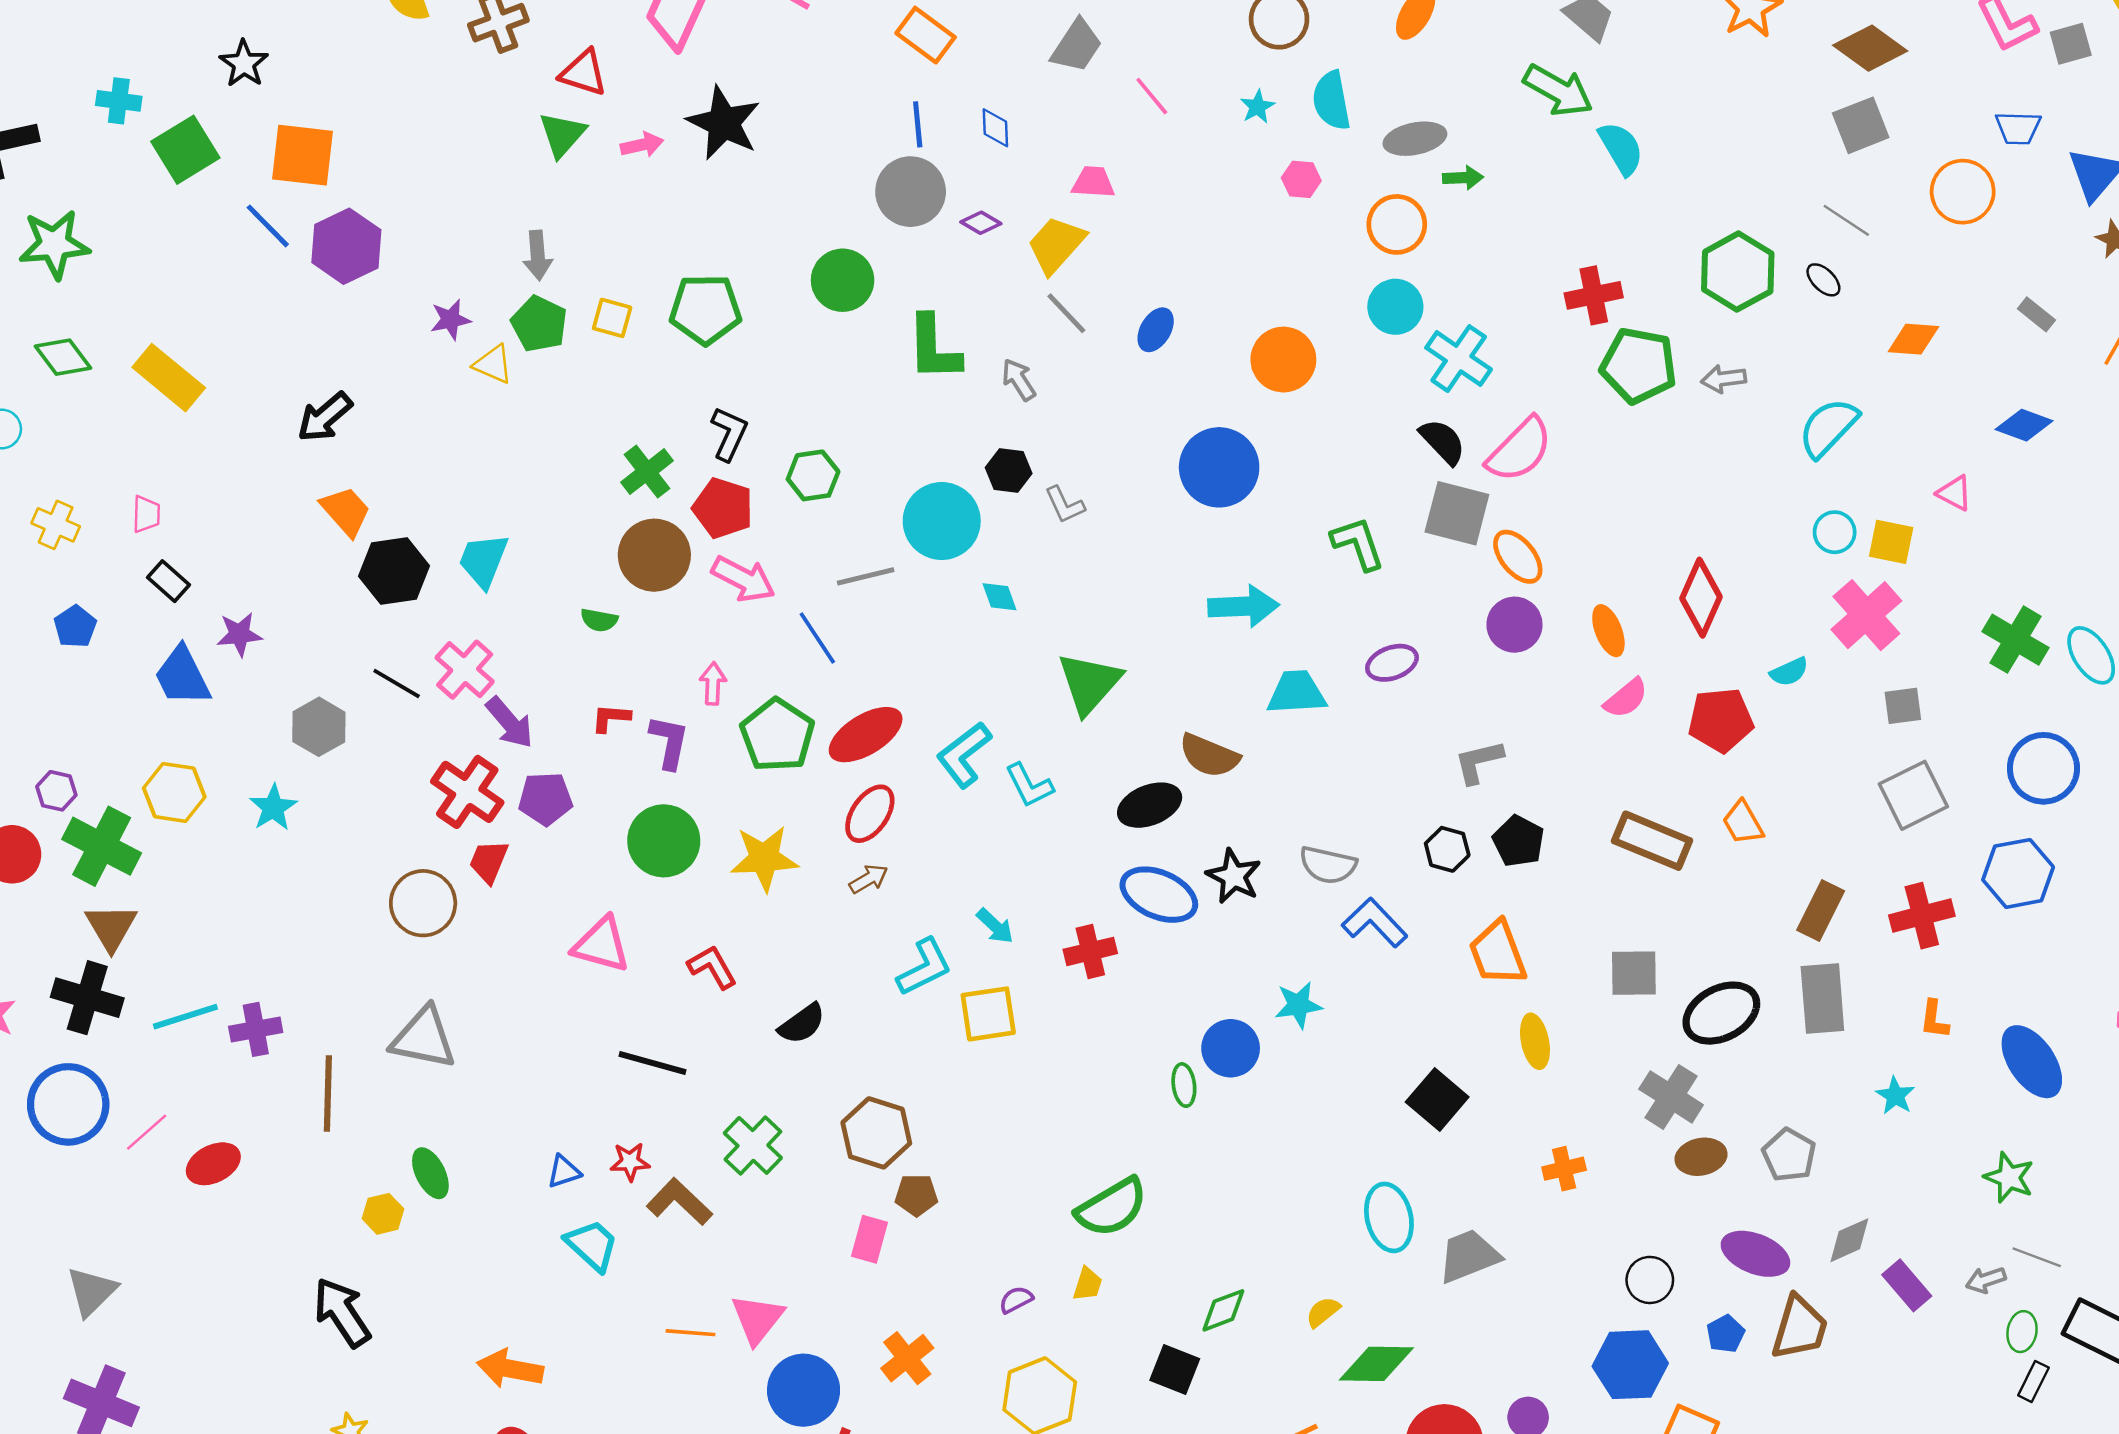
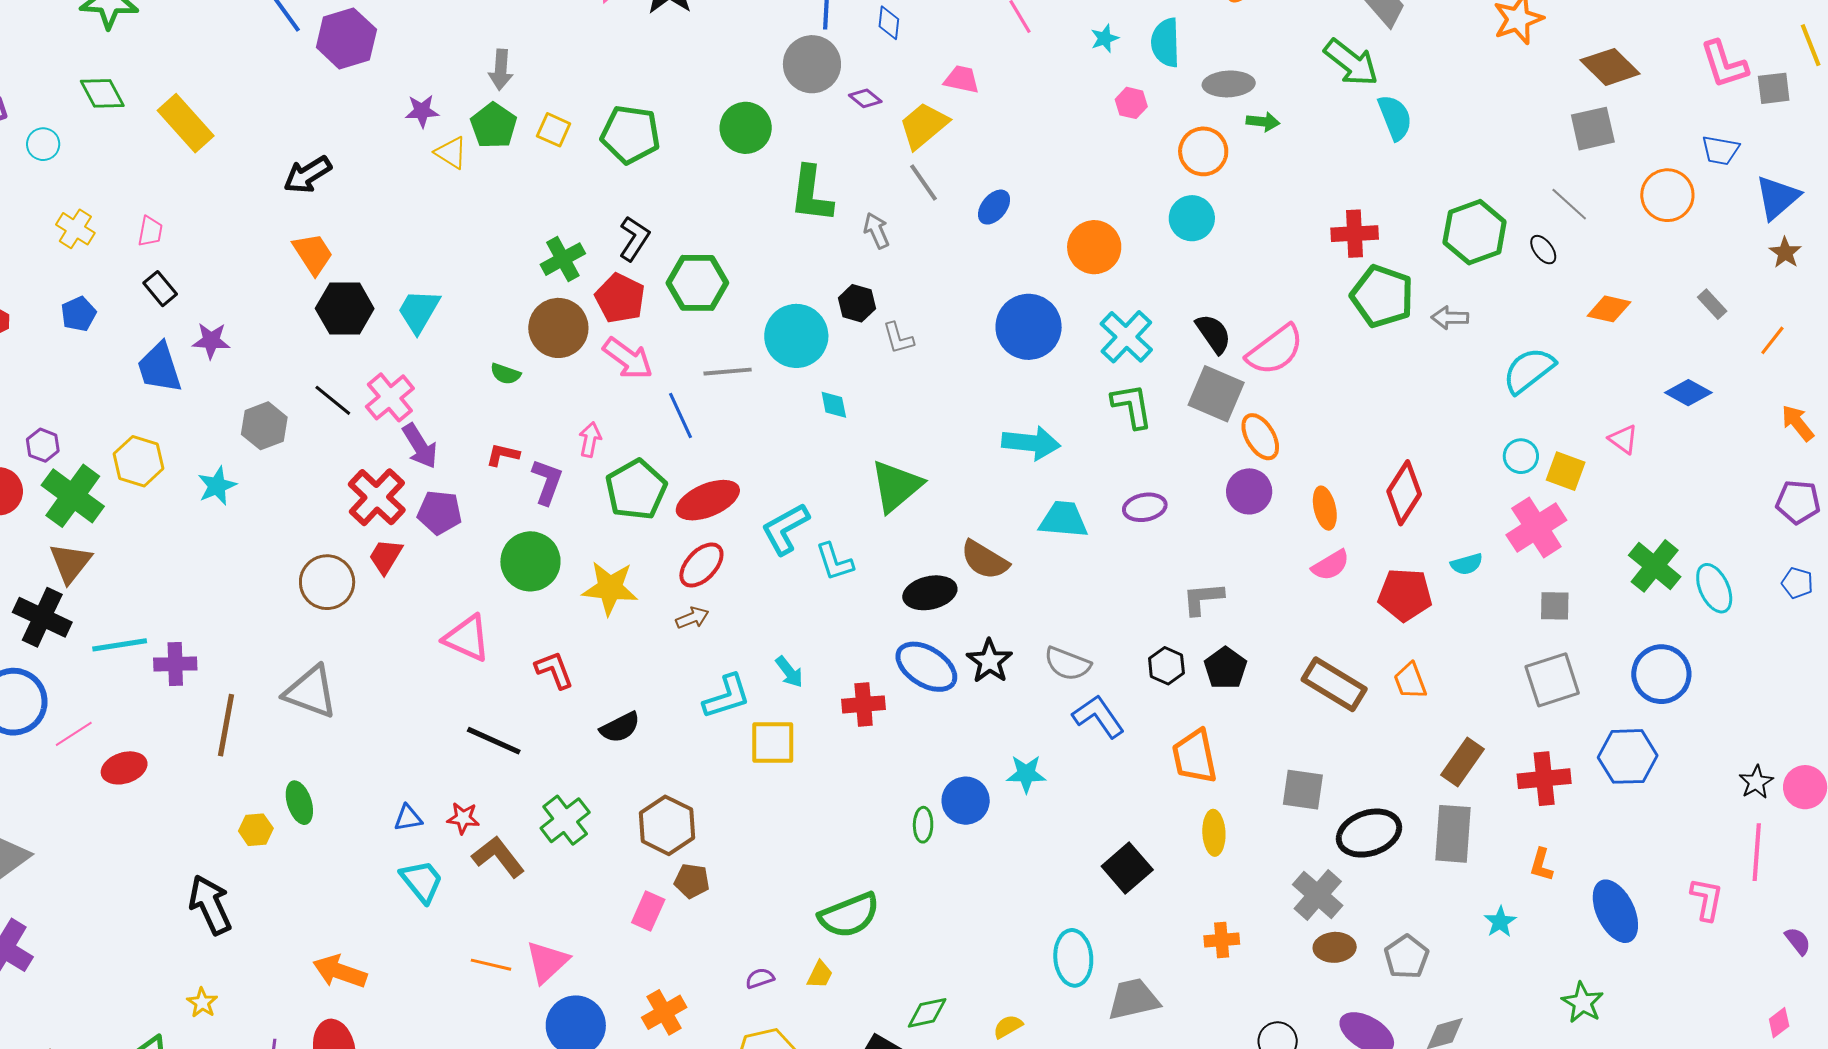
cyan cross: (1459, 359) -> (1126, 337), moved
green hexagon: (813, 475) -> (697, 283), size x1.4

